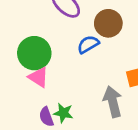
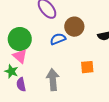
gray arrow: (113, 102) -> (53, 80), moved
green star: (63, 113) -> (11, 71), moved

